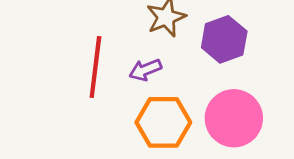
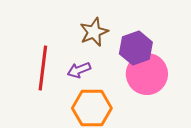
pink circle: (234, 118) -> (147, 74), moved

